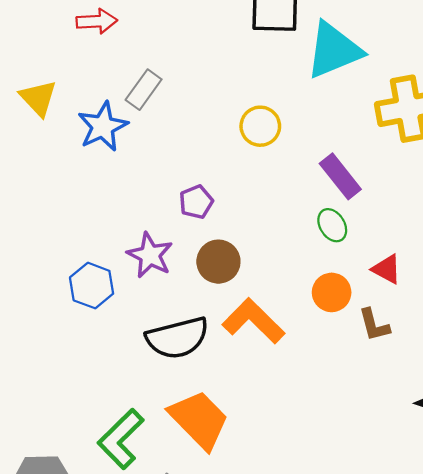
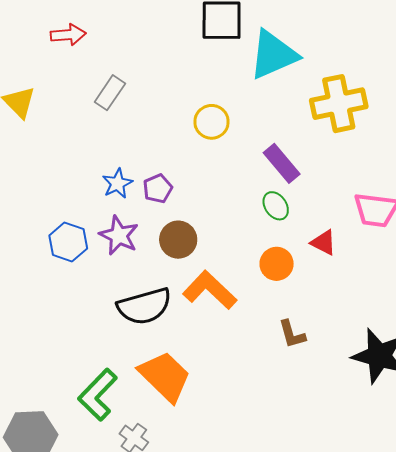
blue star: (103, 127) -> (117, 183), moved, size x0.7
blue hexagon: (92, 286) -> (68, 242), moved
brown L-shape: (374, 325) -> (292, 334), moved

